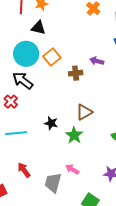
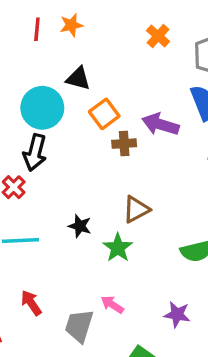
black triangle: (38, 28) -> (78, 78), moved
orange square: (52, 57) -> (104, 114), moved
purple arrow: (97, 61) -> (160, 124), size x1.5
black arrow: (23, 81) -> (35, 153), turned -115

